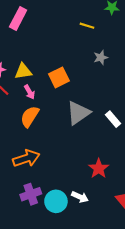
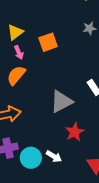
yellow triangle: (23, 71) -> (15, 32), turned -36
gray triangle: (78, 113) -> (61, 102), moved

